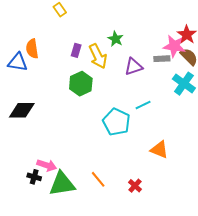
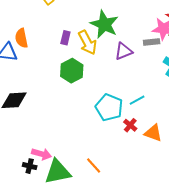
green star: (116, 39) -> (104, 24), size x1.8
cyan line: (143, 105) -> (137, 100), moved
red cross: (135, 186) -> (130, 125), moved

